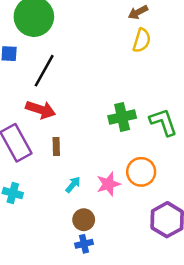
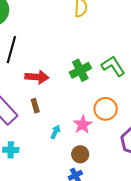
red arrow: (41, 110) -> (37, 77), moved
brown circle: (84, 220) -> (80, 154), moved

